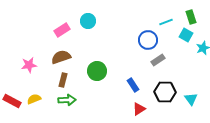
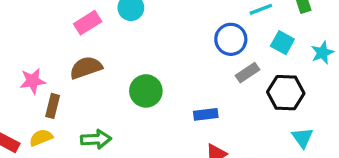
cyan square: (186, 35) -> (282, 43), moved
brown rectangle: (63, 80) -> (53, 106), moved
blue rectangle: (133, 85) -> (206, 114), turned -64
black hexagon: (165, 92) -> (286, 93), moved

